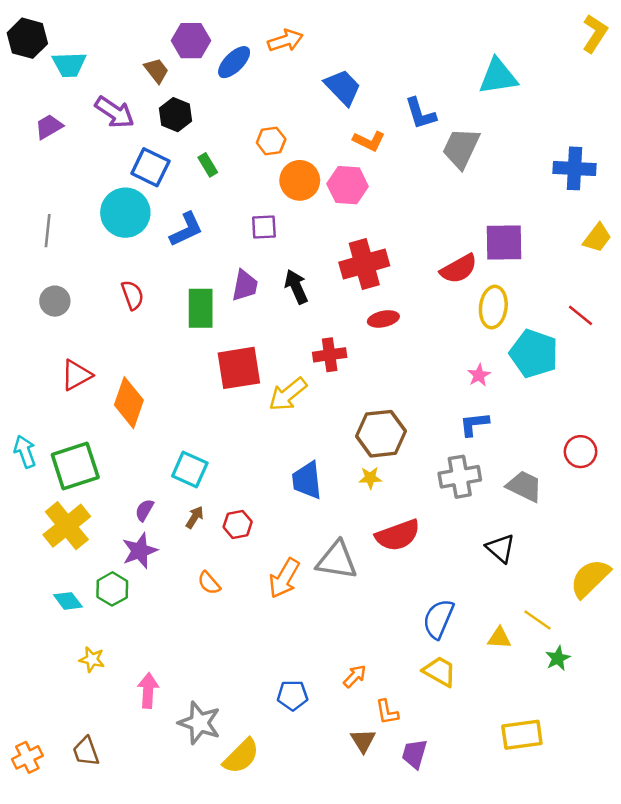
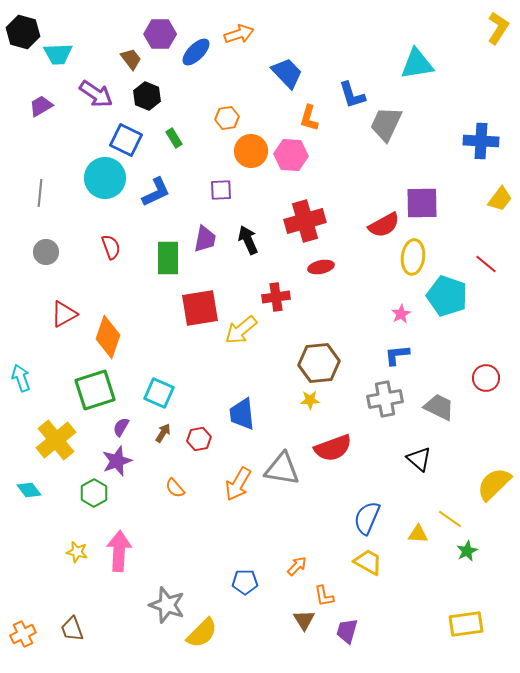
orange L-shape: (369, 141) -> (309, 118), turned 80
green square: (75, 466) -> (95, 390), moved
blue trapezoid: (307, 480) -> (242, 414), moved
cyan diamond: (68, 601) -> (29, 490), moved
pink arrow: (148, 691) -> (119, 551), moved, size x1.4
yellow rectangle: (522, 735) -> (466, 624), moved

